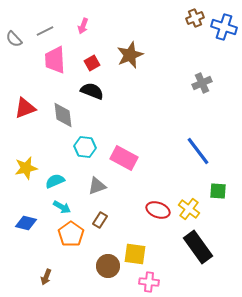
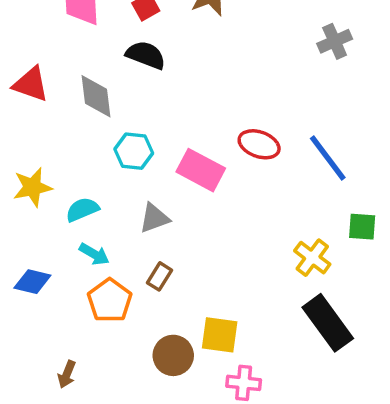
red triangle: (25, 108) -> (31, 84), turned 40
red ellipse: (158, 210) -> (259, 144), moved

